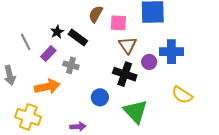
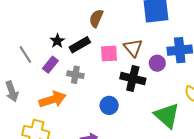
pink square: (118, 23) -> (109, 54), moved
black rectangle: (78, 38) -> (80, 45), turned -60
green triangle: (135, 111) -> (167, 116), moved

